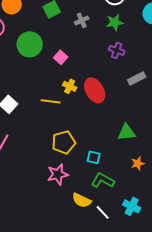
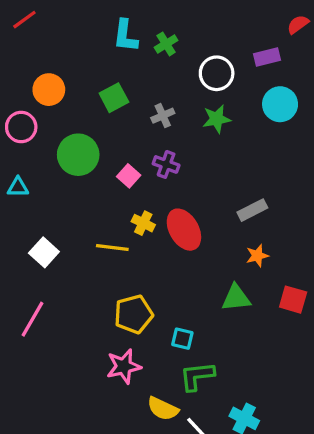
purple cross: (117, 50) -> (166, 164), moved
orange star: (138, 163) -> (257, 256), moved
green L-shape: (103, 180) -> (197, 376), turned -35

